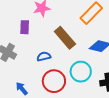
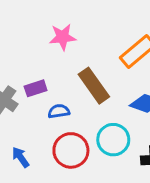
purple rectangle: (25, 27) -> (36, 88), moved, turned 64

